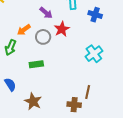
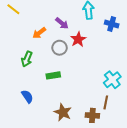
orange arrow: (24, 30) -> (39, 33), moved
cyan cross: (94, 54) -> (112, 80), moved
brown star: (33, 101) -> (63, 112), moved

